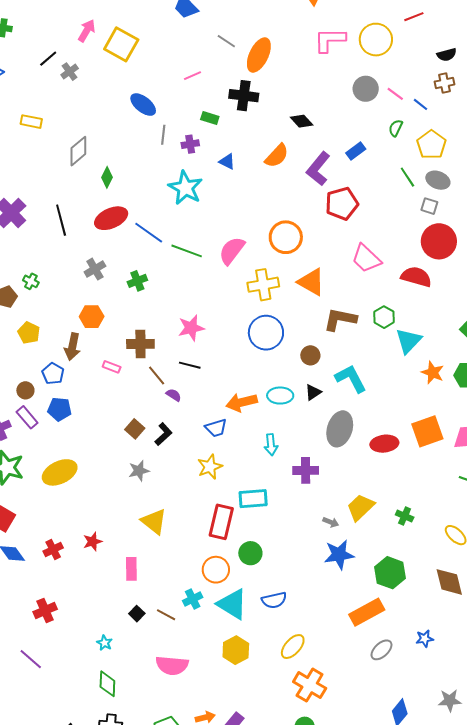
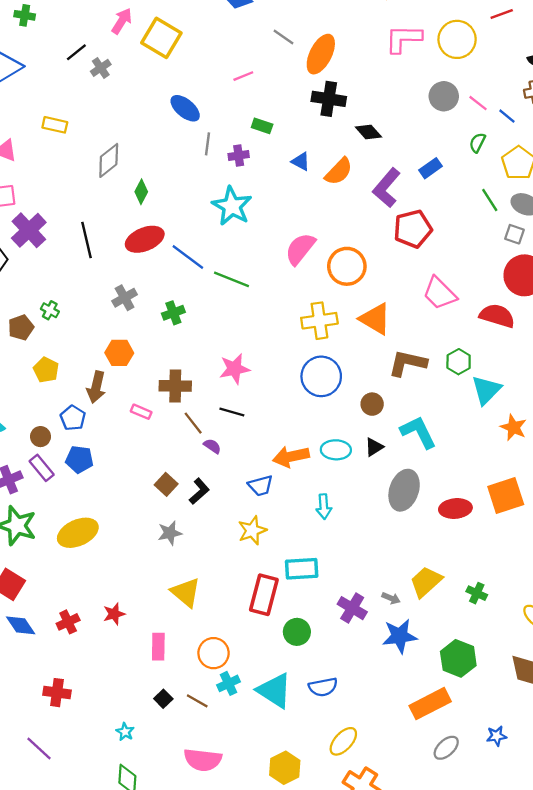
black cross: (244, 96) -> (329, 99), moved
blue triangle: (227, 162) -> (301, 161), moved
pink semicircle: (232, 251) -> (300, 249), moved
purple cross: (306, 470) -> (352, 608), moved, turned 30
orange circle: (216, 570) -> (214, 653), moved
red cross: (45, 611) -> (57, 693), turned 30
yellow hexagon: (236, 650) -> (285, 768), moved

